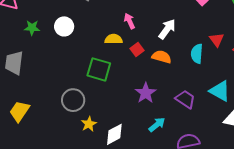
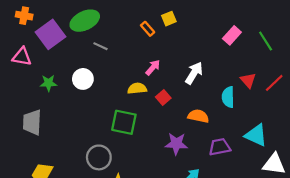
pink arrow: (129, 21) -> (153, 68), turned 70
orange semicircle: (162, 57) -> (198, 116), moved
purple star: (146, 93) -> (176, 144), turned -30
purple trapezoid: (185, 99) -> (220, 147), turned -40

